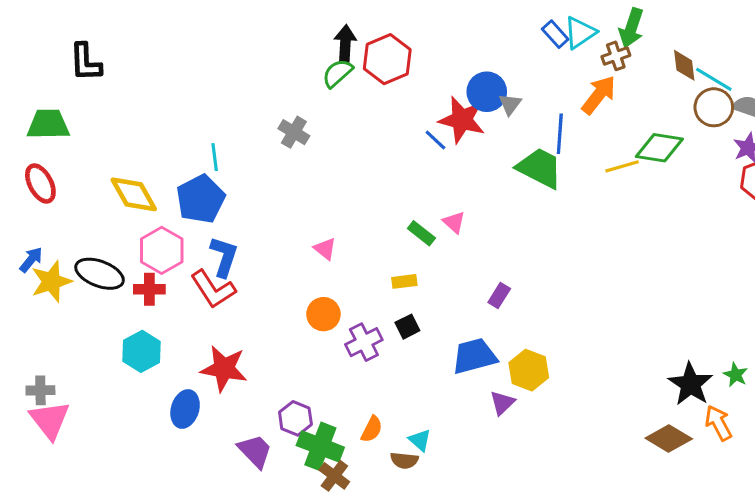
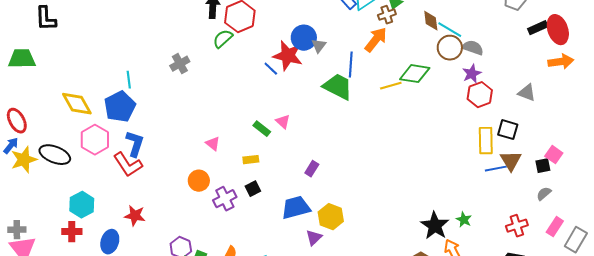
green semicircle: (337, 73) -> (223, 39), moved
gray cross: (294, 132) -> (180, 64), turned 30
red ellipse: (40, 184) -> (17, 121), moved
pink triangle: (325, 249) -> (213, 144), moved
red cross: (149, 289) -> (72, 232), moved
red star: (224, 369) -> (135, 216), size x0.7

